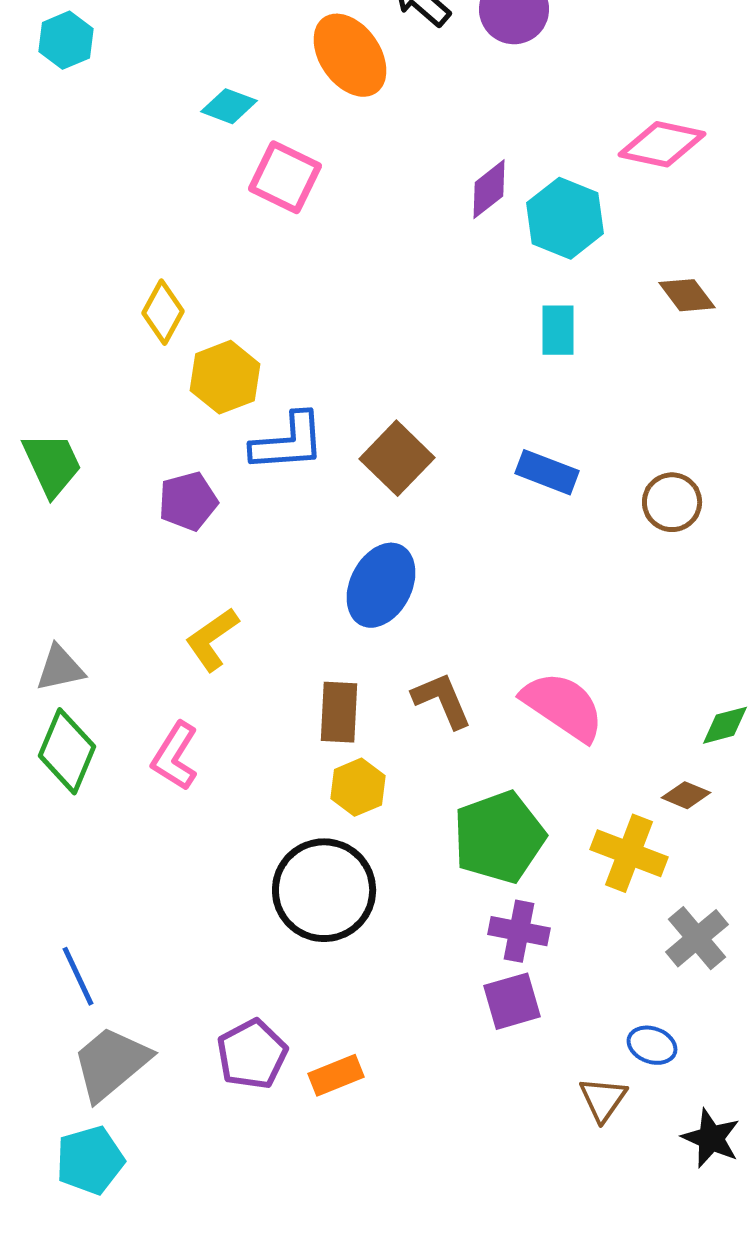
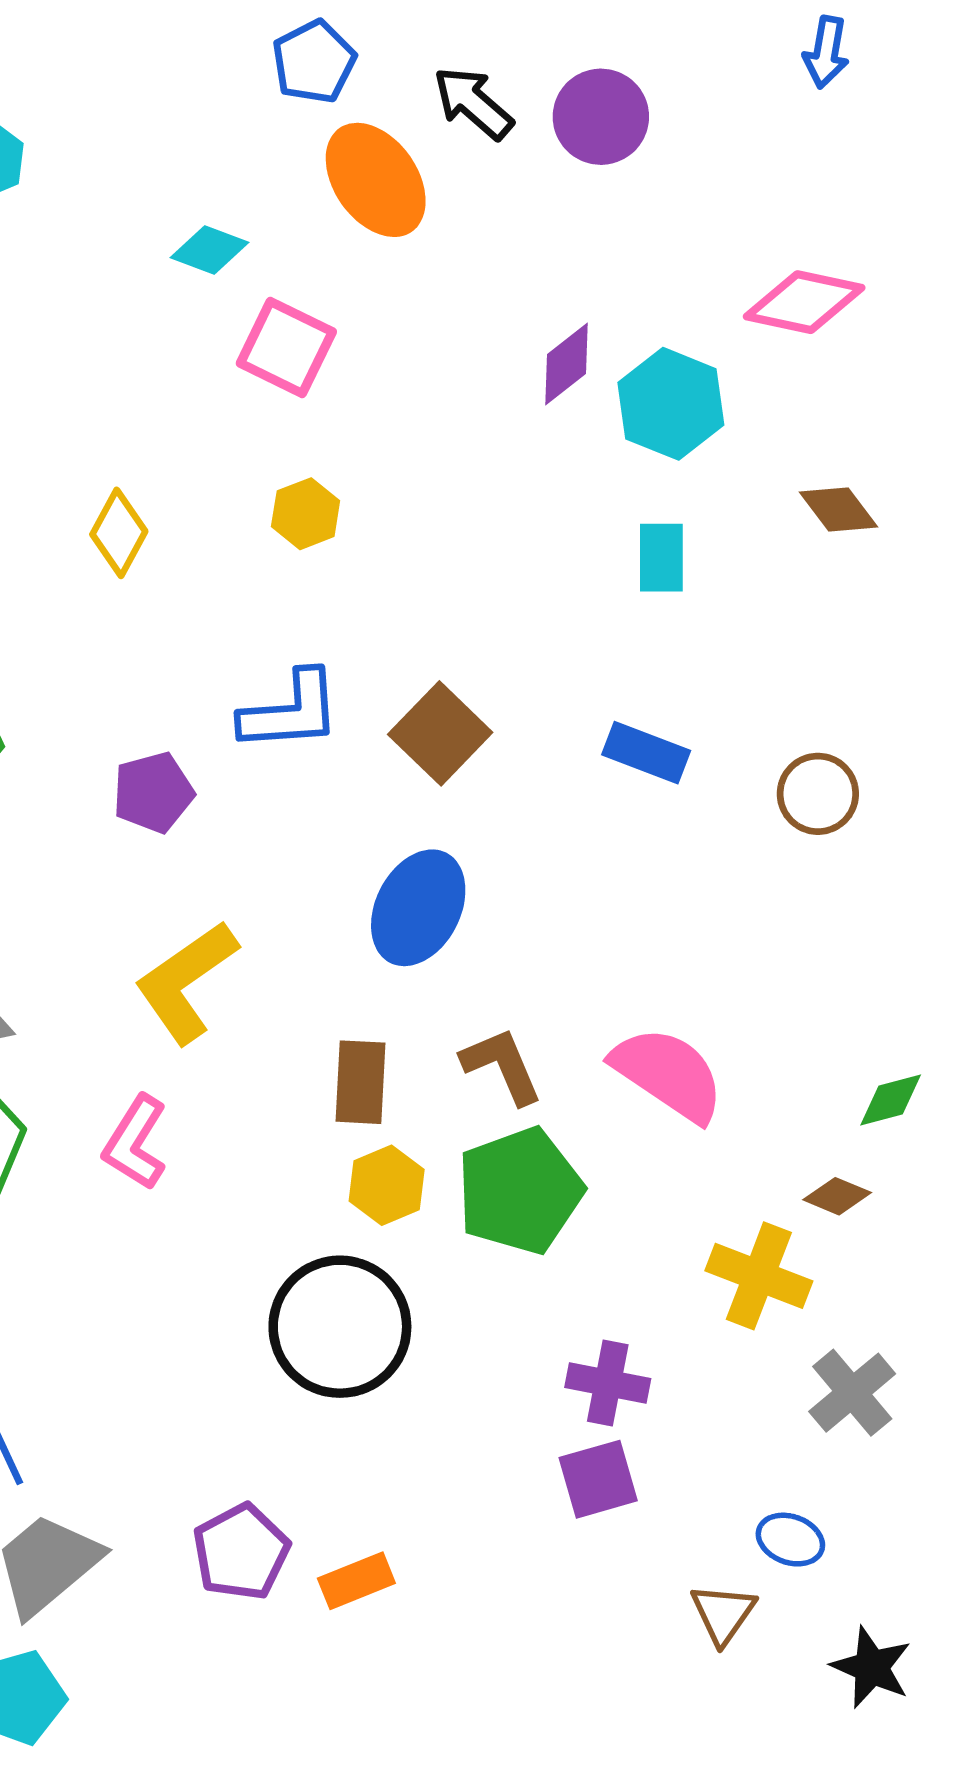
yellow hexagon: (225, 377) -> (306, 514), moved, size x0.7
yellow L-shape: (212, 639) -> (186, 982), size x1.4
green pentagon: (499, 837) -> (520, 1191), moved

